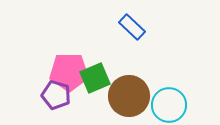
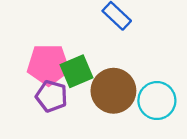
purple pentagon: (56, 95) -> (52, 96), moved

